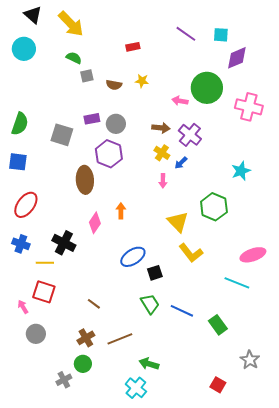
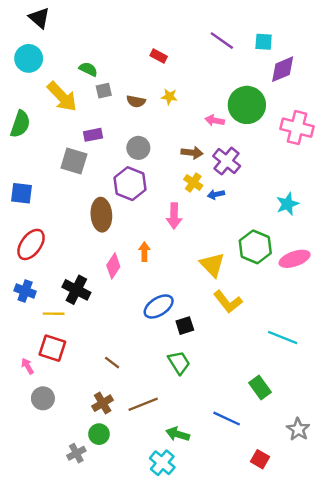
yellow arrow: (71, 24) -> (62, 97), moved
red rectangle: (133, 47) -> (159, 56), turned 40
purple rectangle: (92, 119) -> (93, 135), moved
green semicircle: (20, 124) -> (20, 124), moved
blue arrow: (181, 163) -> (216, 194), turned 32
pink arrow: (163, 181) -> (174, 216), moved, size x1.5
pink ellipse: (253, 255) -> (295, 259), moved
blue line: (182, 311) -> (227, 419), moved

